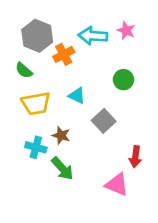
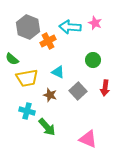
green semicircle: (24, 70) -> (12, 59), moved
brown star: (61, 135) -> (50, 95), moved
red arrow: (135, 157) -> (105, 88), moved

